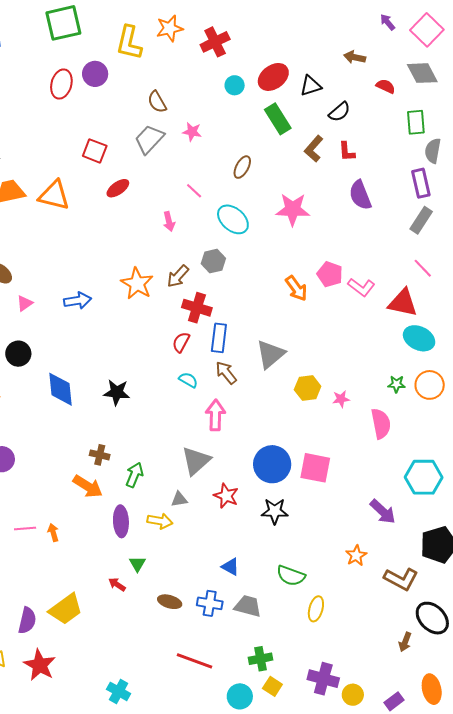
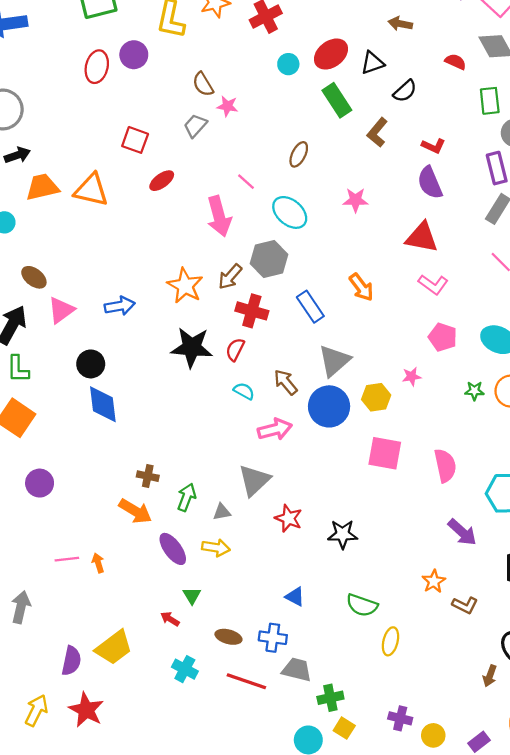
brown arrow: (355, 57) -> (400, 24), moved
pink star: (192, 132) -> (227, 106), moved
gray trapezoid: (149, 139) -> (195, 126), size x0.7
red L-shape: (347, 152) -> (433, 146), moved, turned -60
pink star: (293, 209) -> (356, 200), size x0.7
pink arrow: (169, 222) -> (219, 216), size x1.8
gray hexagon: (213, 261) -> (269, 259), size x1.4
pink pentagon: (330, 274) -> (443, 337), moved
pink triangle: (25, 303) -> (61, 310), size x1.5
red triangle: (403, 303) -> (422, 237), moved
blue rectangle: (219, 338) -> (310, 307), moved, turned -40
black circle: (18, 354) -> (91, 364), moved
black star: (117, 392) -> (192, 347), moved, size x1.4
pink star: (341, 399) -> (412, 376), moved
pink arrow: (215, 415) -> (275, 429), turned 76
pink semicircle: (381, 424) -> (445, 466), moved
blue circle: (272, 464) -> (329, 406), moved
pink square: (315, 468) -> (385, 453), moved
gray triangle: (179, 499) -> (222, 512), moved
purple ellipse: (121, 521) -> (173, 549), turned -32
brown L-shape: (401, 579) -> (465, 605), moved, size x0.7
gray trapezoid: (248, 606) -> (297, 670), moved
red line: (195, 661) -> (246, 681), moved
purple cross: (323, 679) -> (400, 718), size x0.7
cyan cross: (119, 691) -> (185, 669), moved

